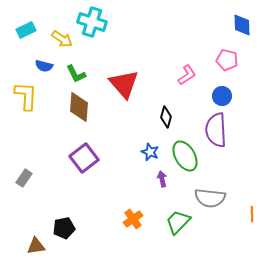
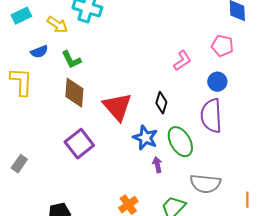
blue semicircle: (44, 66) -> (39, 52), turned -36
red triangle: (124, 84) -> (117, 107), moved
blue star: (150, 152) -> (145, 138), size x1.4

